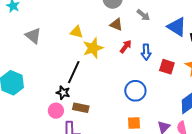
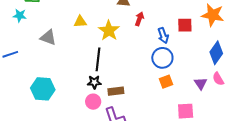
yellow triangle: (76, 32) -> (80, 22), moved
blue arrow: (146, 52) -> (163, 36), moved
orange square: (134, 123) -> (166, 82), moved

